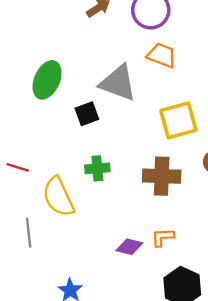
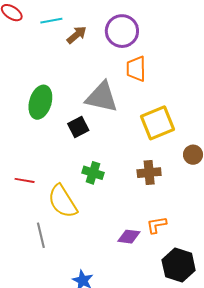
orange trapezoid: (162, 55) -> (136, 69), turned -104
green cross: (97, 168) -> (93, 173), turned 30
brown cross: (162, 176) -> (149, 173), size x0.7

